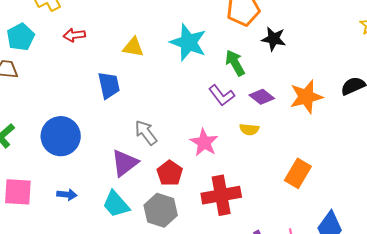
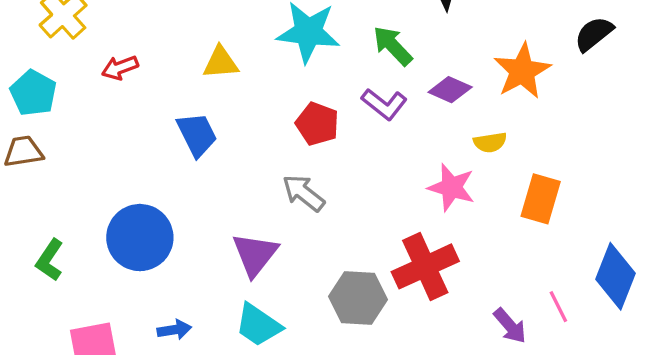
yellow semicircle: (249, 129) -> (490, 142), moved
gray arrow: (146, 133) -> (303, 193), moved
pink star: (204, 142) -> (451, 187), moved
red pentagon: (170, 173) -> (317, 124), moved
gray hexagon: (161, 210) -> (358, 298), moved

